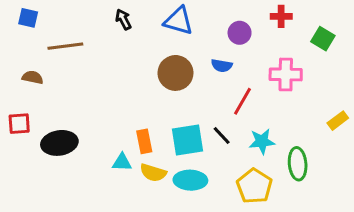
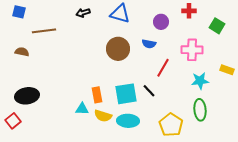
black arrow: (123, 19) -> (83, 13), turned -80
yellow rectangle: (338, 121) -> (227, 70), moved, turned 56
red square: (19, 124) -> (13, 121), moved, turned -35
cyan star: (262, 141) -> (200, 81), moved
black ellipse: (59, 143) -> (27, 96), moved

